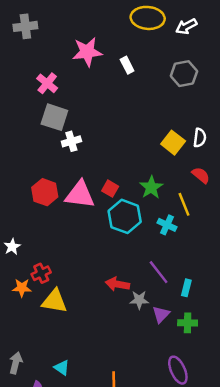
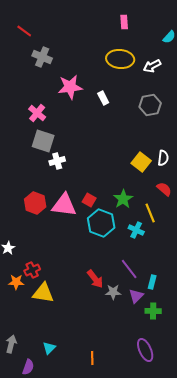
gray cross: (25, 26) -> (42, 57), moved, turned 30
red arrow: (117, 284) -> (95, 279), turned -138
purple triangle: (161, 314) -> (136, 296), moved
cyan triangle: (62, 368) -> (49, 348), turned 40

